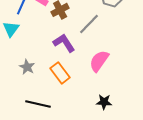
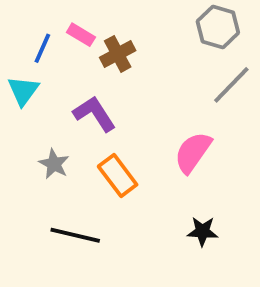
gray line: (89, 24) -> (231, 85), moved
purple L-shape: (64, 43) -> (94, 114), moved

